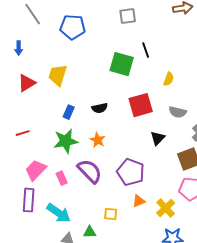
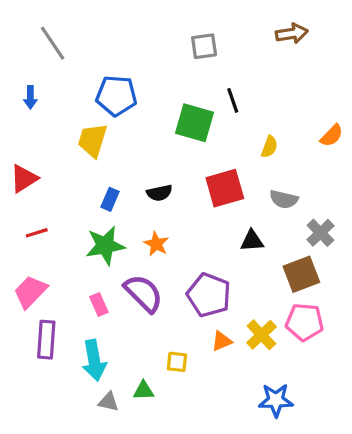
blue pentagon: (73, 27) -> (116, 96), moved
red triangle: (27, 83) -> (24, 179), moved
black triangle: (158, 138) -> (252, 241), turned 42
pink trapezoid: (36, 170) -> (30, 292), moved
yellow cross: (166, 208) -> (261, 335), moved
cyan arrow: (59, 213) -> (94, 360), turned 45

